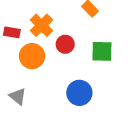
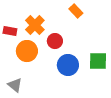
green square: (102, 51) -> (98, 61), moved
blue circle: (79, 93) -> (68, 65), moved

